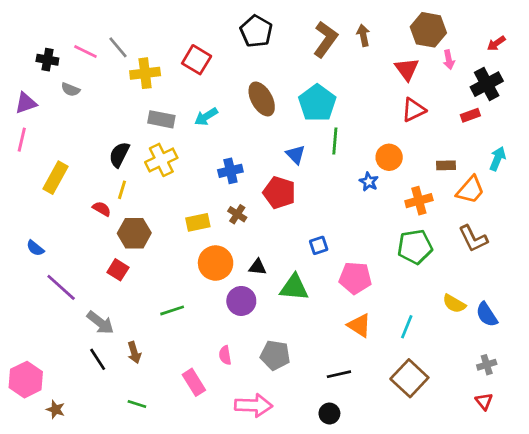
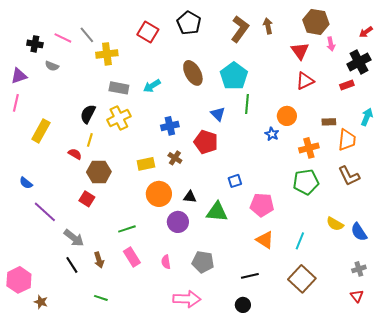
red square: (197, 60) -> (148, 32), moved
orange trapezoid: (470, 190) -> (347, 140), turned -35
pink rectangle: (194, 382) -> (132, 257), moved

